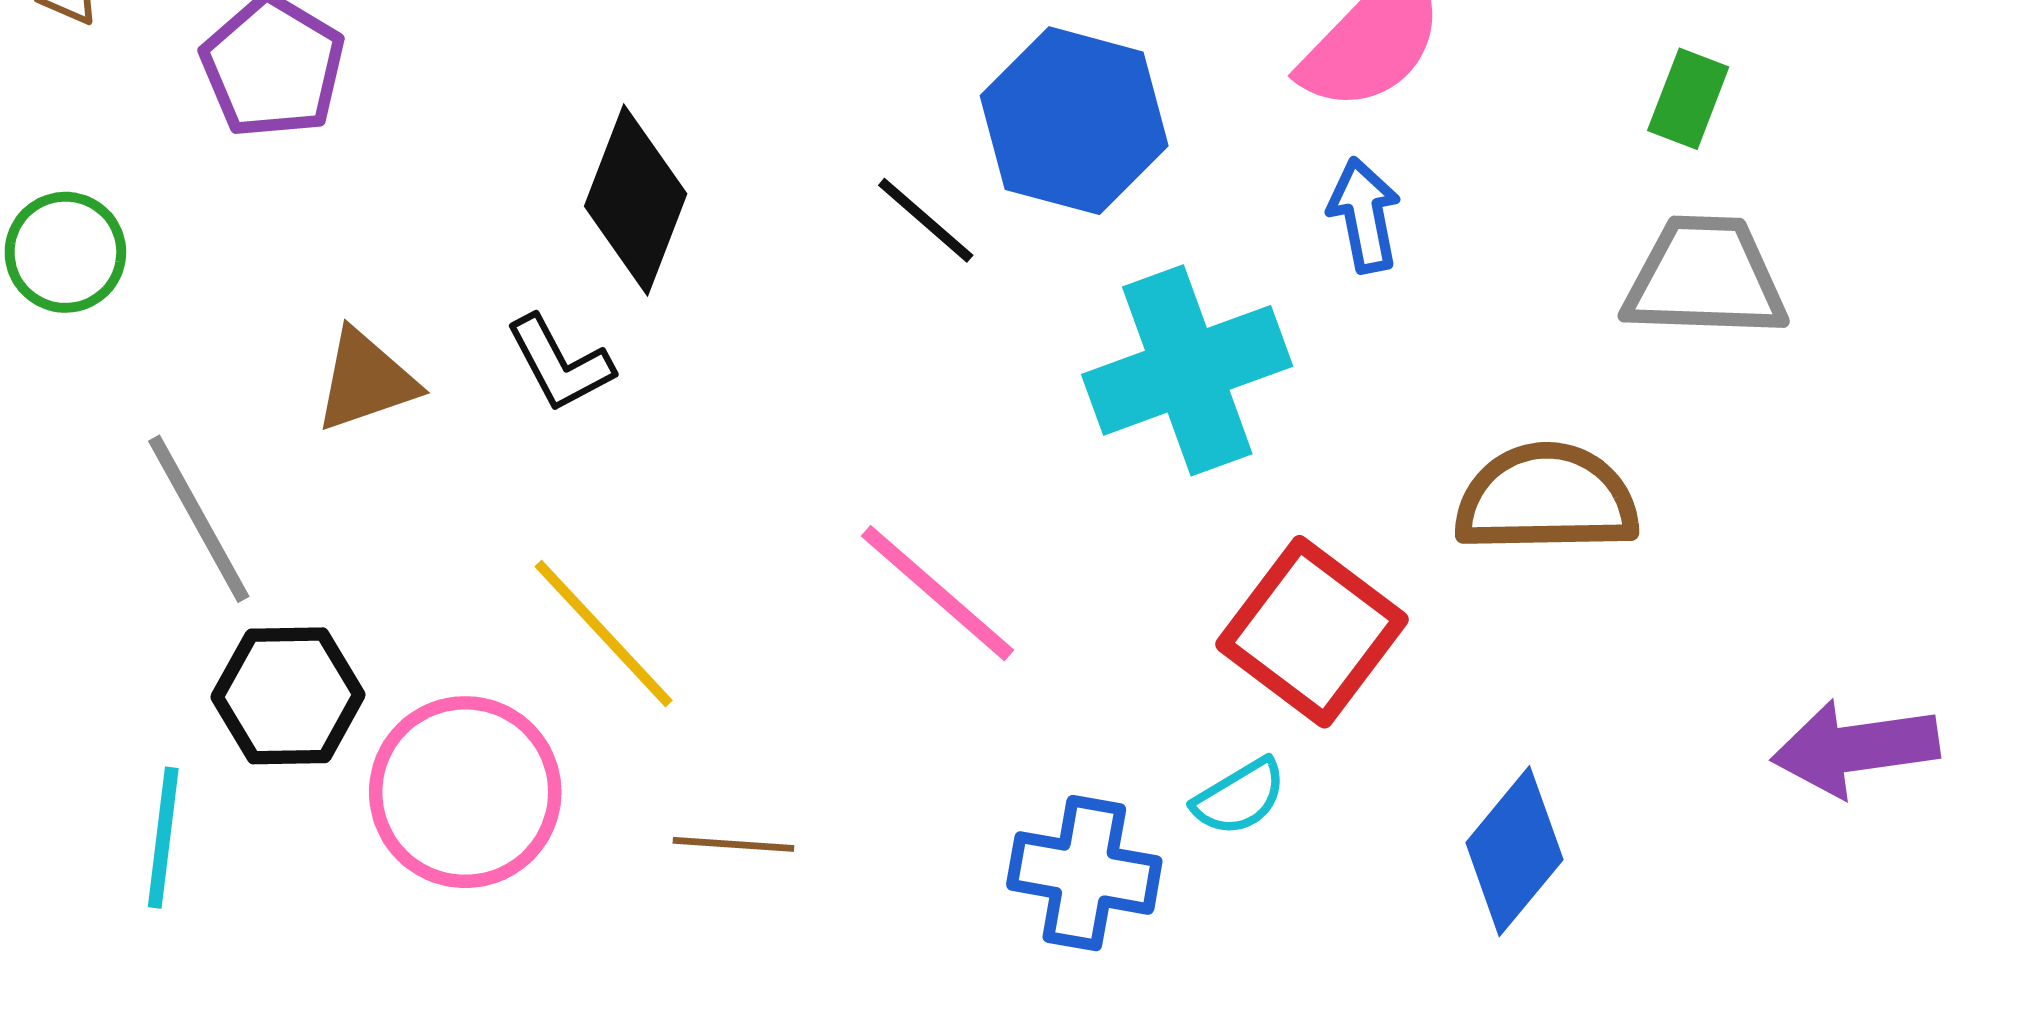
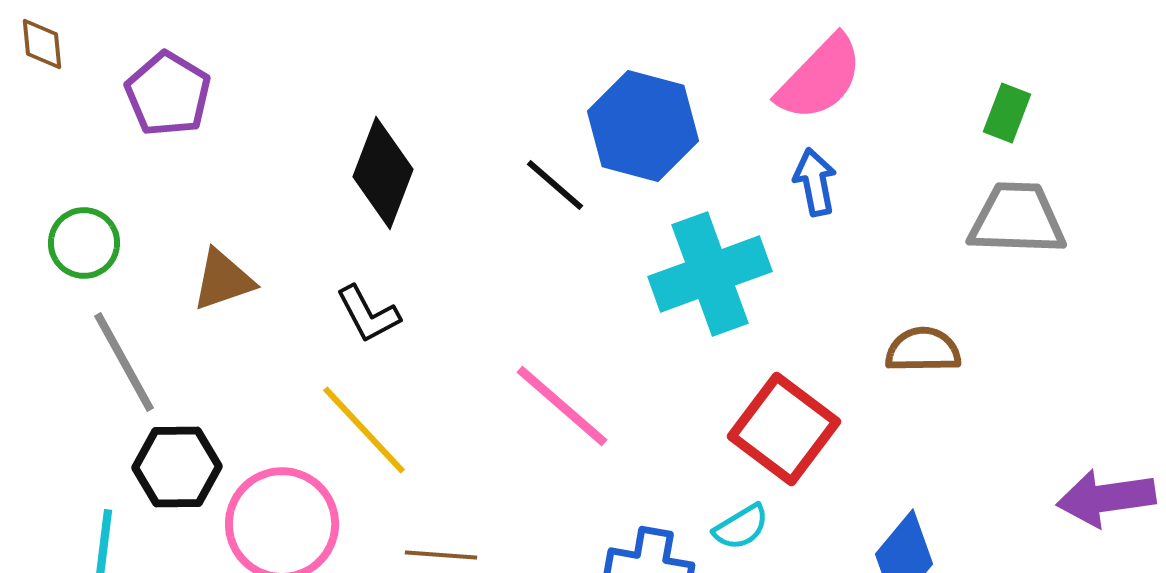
green circle: (65, 252) -> (84, 243), moved
black L-shape: (560, 364) -> (368, 314), moved
brown semicircle: (1547, 499) -> (923, 350), size x0.7

